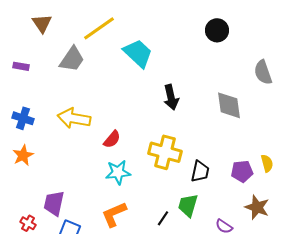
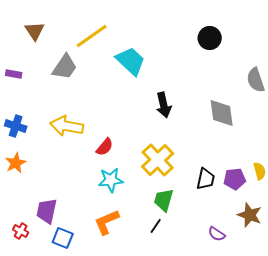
yellow cross: (165, 152) -> (158, 160), turned 32
black trapezoid: (200, 171) -> (206, 179), moved
green trapezoid: (188, 205) -> (164, 200), moved

